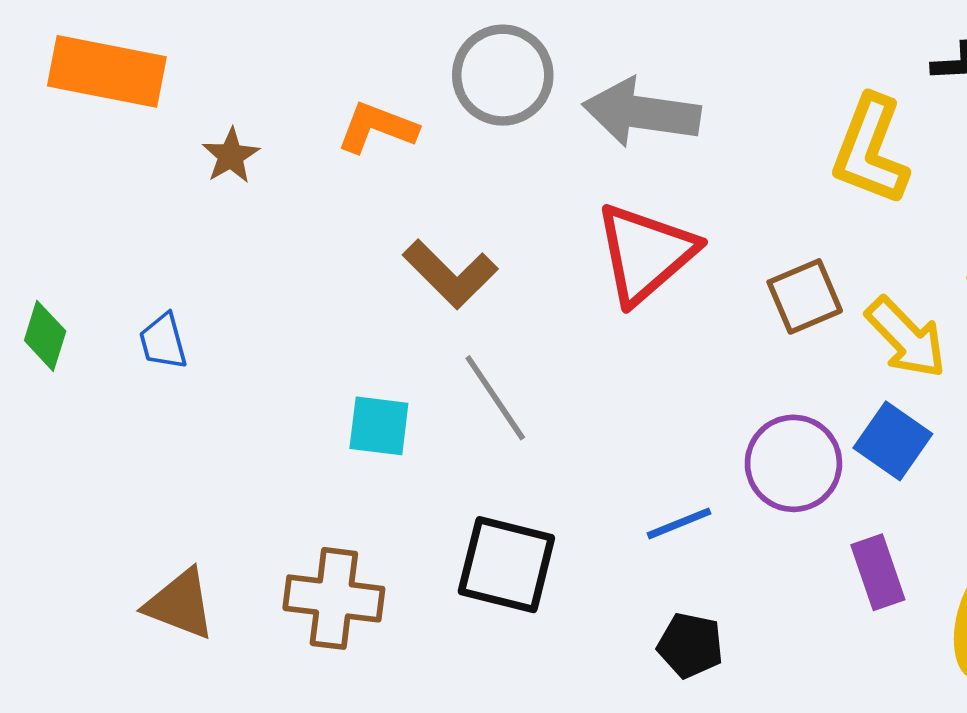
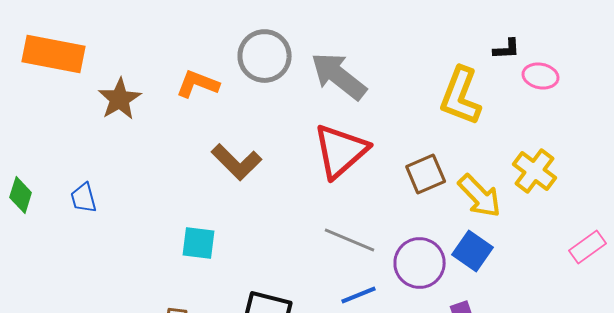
gray arrow: (642, 113) -> (339, 76), turned 30
brown star: (231, 156) -> (120, 99), size x1.4
gray line: (495, 398) -> (350, 240), moved, turned -33

